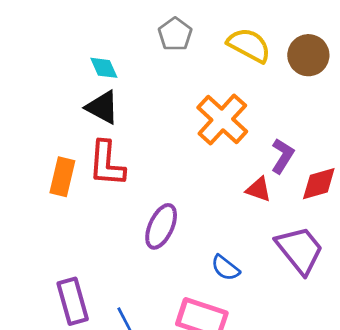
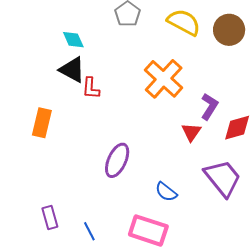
red L-shape: (107, 164) -> (91, 88), moved, size x0.6
red triangle: (259, 189) -> (191, 132), turned 45
purple rectangle: (73, 301) -> (50, 218), size x0.7

